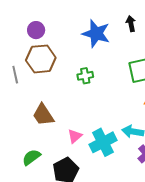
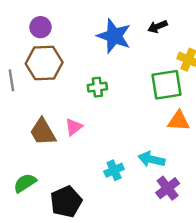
black arrow: (131, 24) -> (157, 27), turned -105
pink triangle: (75, 136) -> (74, 127), moved
cyan cross: (103, 142) -> (114, 170), size x0.6

